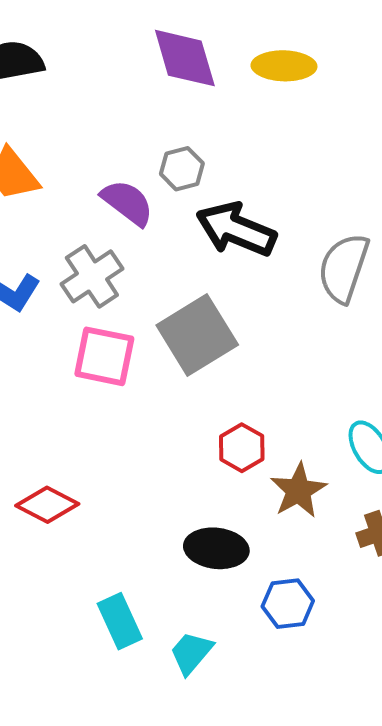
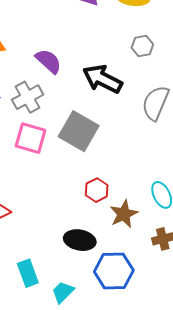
gray hexagon: (182, 169) -> (142, 46), moved
gray square: (197, 335) -> (79, 131), turned -33
blue hexagon: (288, 604) -> (114, 271), size x1.5

